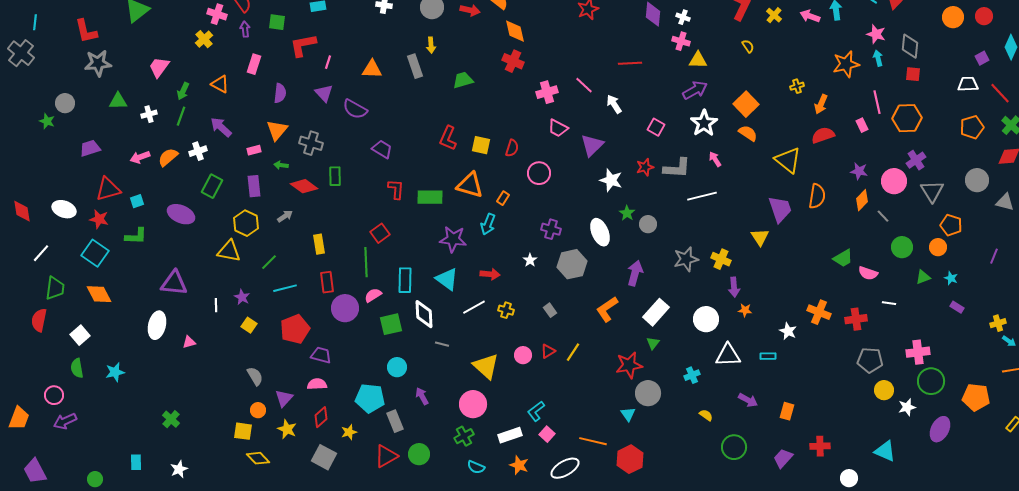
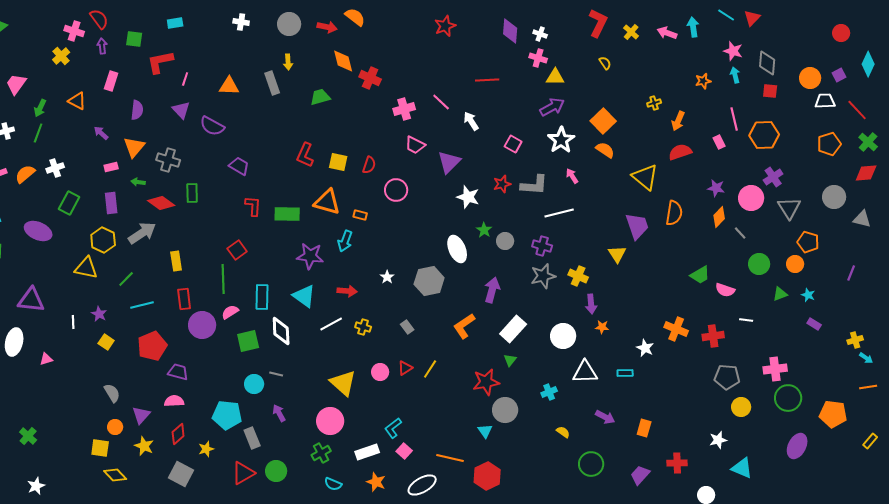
orange circle: (953, 17) -> (810, 78), moved
orange diamond: (515, 31) -> (343, 61), moved
orange star: (846, 64) -> (703, 81), size x0.6
purple arrow: (221, 127) -> (101, 133), moved, size x0.7
orange rectangle: (503, 198) -> (360, 215), turned 72
gray arrow: (285, 216) -> (142, 233), size x1.8
purple cross: (551, 229) -> (542, 246), moved
gray line: (442, 344) -> (276, 374), moved
white star: (907, 407) -> (718, 440), moved

